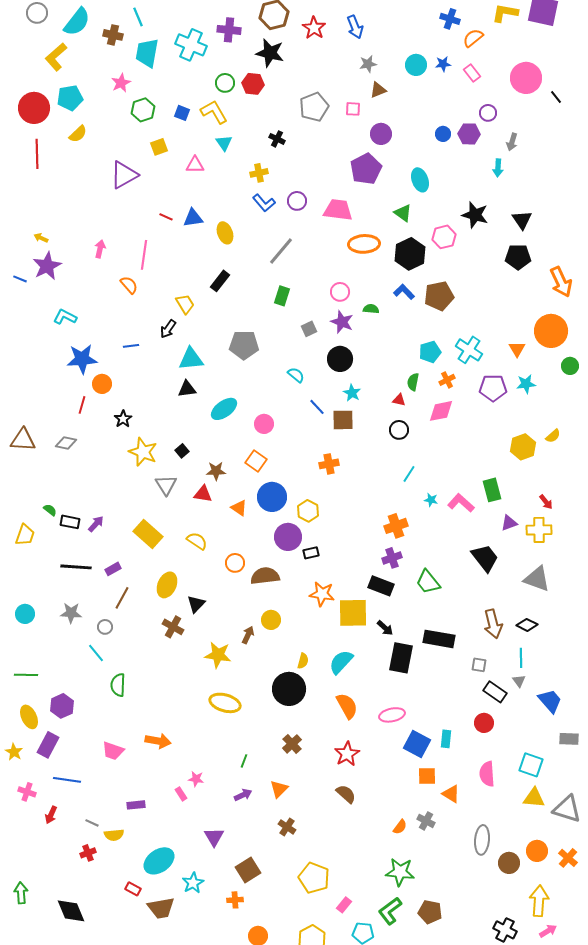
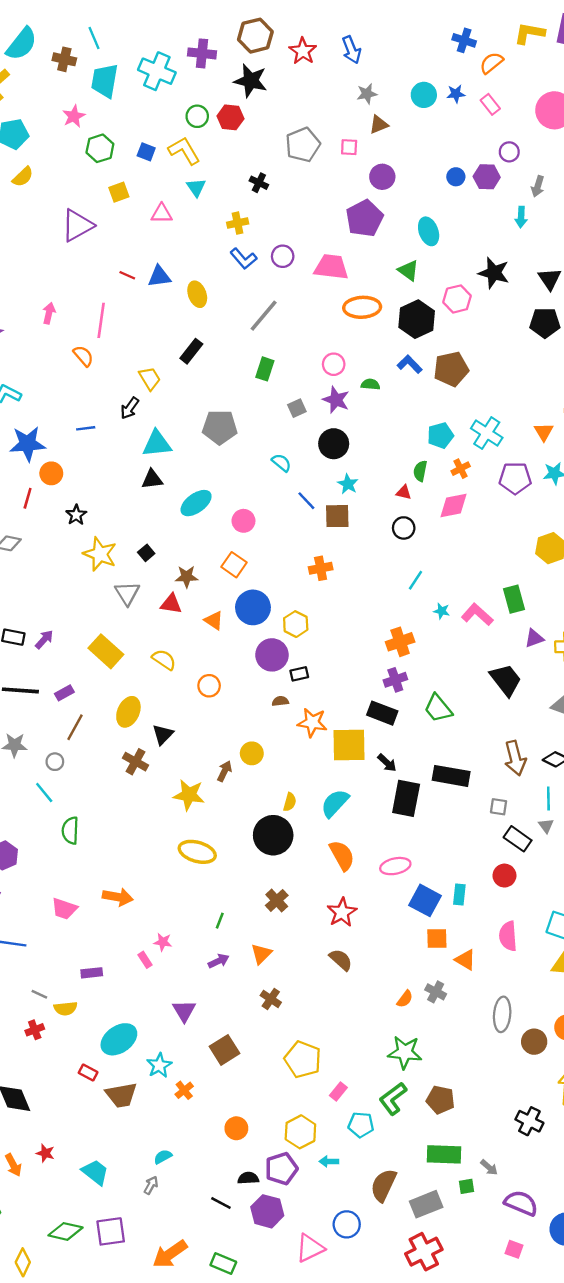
brown semicircle: (265, 576) -> (280, 701), moved, size x0.5
orange cross: (235, 900) -> (184, 1090), moved, turned -35

